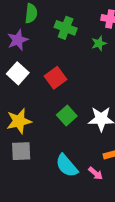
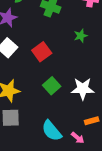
green star: (99, 43) -> (81, 36), moved

